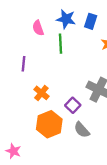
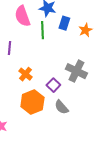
blue rectangle: (91, 21) -> (64, 23), moved
pink semicircle: (38, 28) -> (22, 16), size x1.5

